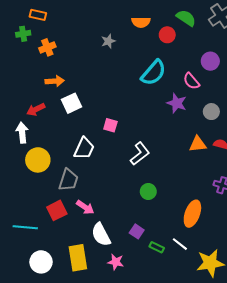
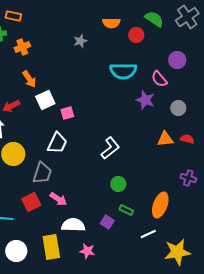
cyan semicircle: (154, 73) -> (123, 71), turned 48
orange arrow: (55, 81) -> (29, 79), turned 60
pink square: (110, 125) -> (67, 113), moved, turned -32
white semicircle: (101, 235) -> (73, 225), turned 120
white line: (180, 244) -> (148, 234), turned -63
green rectangle: (157, 247) -> (126, 210), moved

